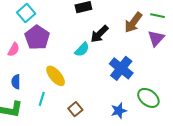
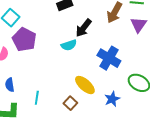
cyan semicircle: (82, 49) -> (69, 45), turned 35
yellow ellipse: (56, 76) -> (85, 85), moved

